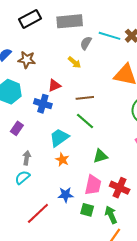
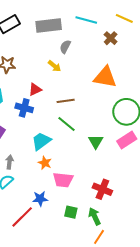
cyan line: (109, 36) -> (86, 20), moved
green triangle: (100, 156) -> (96, 142), moved, turned -42
pink trapezoid: (93, 185) -> (63, 180), moved, turned 85
blue star: (66, 195) -> (40, 199), moved

